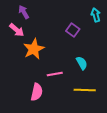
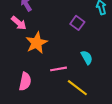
yellow line: (85, 90) -> (77, 88), moved, turned 35
pink semicircle: (37, 92) -> (25, 81), moved

